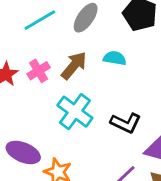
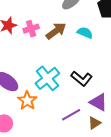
cyan cross: (75, 112) -> (47, 78), moved

